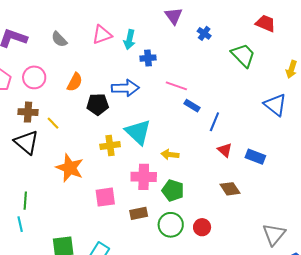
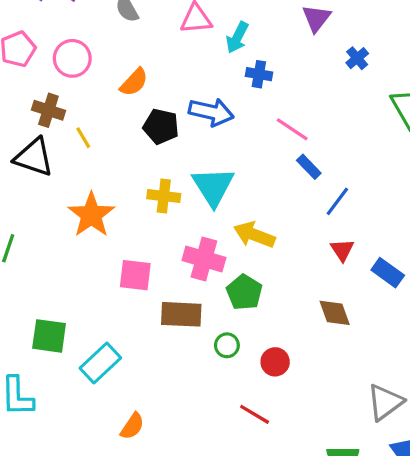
black triangle: (26, 142) -> (34, 157), turned -36
yellow arrow: (170, 155) -> (254, 235), size x1.4
brown rectangle: (139, 213) -> (181, 314), size x1.4
green circle: (171, 225) -> (227, 345), size x0.6

